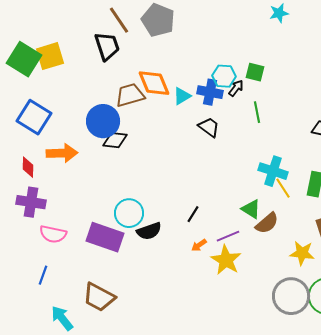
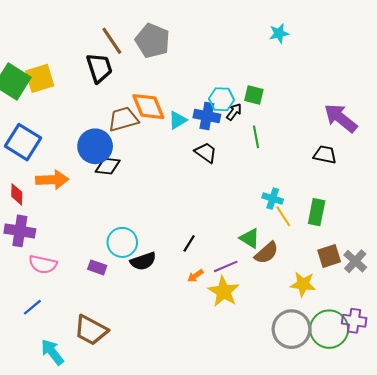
cyan cross: (273, 171) -> (273, 199), size x0.7
purple rectangle: (105, 237) -> (97, 267), size x0.5
blue line: (43, 275) -> (32, 307), turned 30

